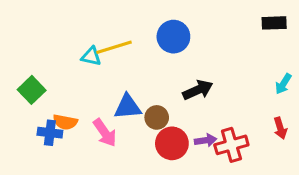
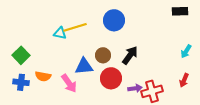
black arrow: (198, 90) -> (130, 55), turned -30
brown circle: (157, 117) -> (103, 55), moved
red arrow: (280, 128) -> (184, 80), turned 40
blue cross: (50, 133) -> (21, 82), moved
red circle: (172, 143) -> (111, 78), moved

